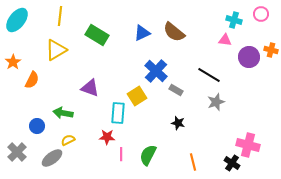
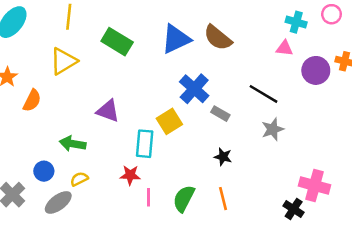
blue triangle: (142, 33) -> (176, 39), size x1.4
blue circle: (37, 126) -> (44, 171), moved
orange line: (193, 162) -> (223, 199), moved

